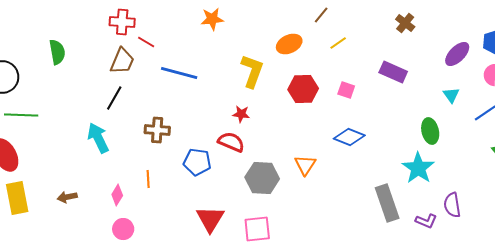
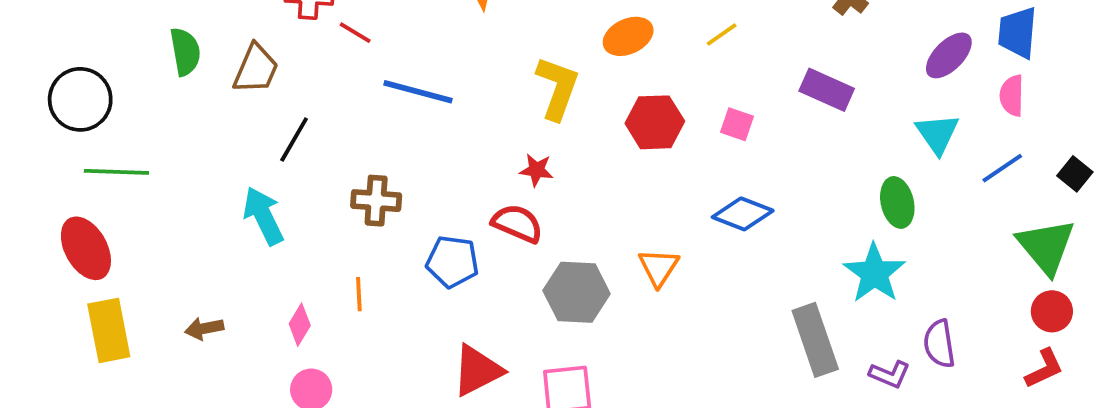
brown trapezoid: (122, 61) -> (256, 69), moved
cyan triangle: (451, 95) -> (937, 134), size x1.4
red triangle: (210, 219) -> (477, 370), turned 32

